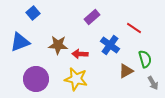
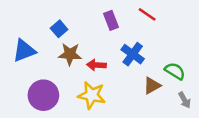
blue square: (33, 13) -> (59, 29), moved
purple rectangle: (92, 17) -> (111, 20), turned -70
red line: (134, 28) -> (147, 14), moved
green semicircle: (145, 59) -> (175, 71), turned -42

